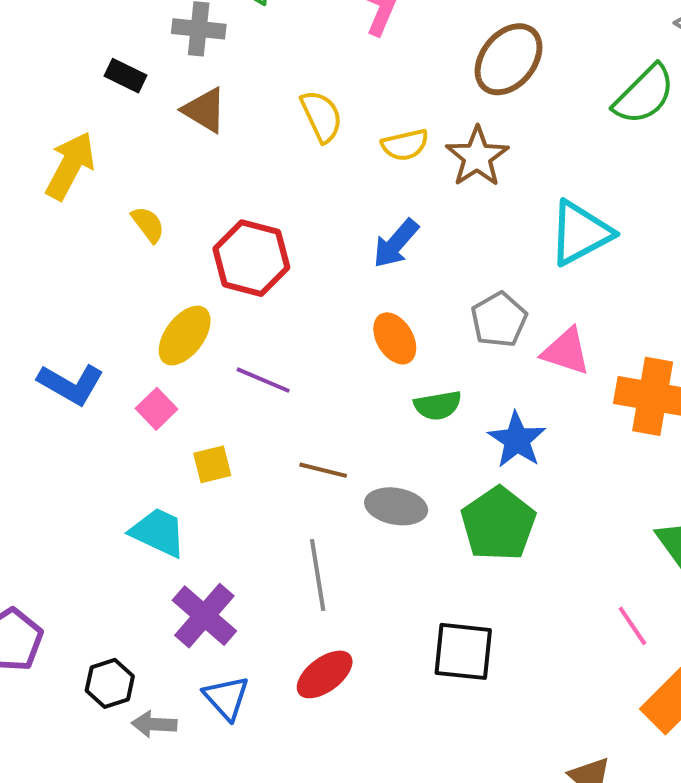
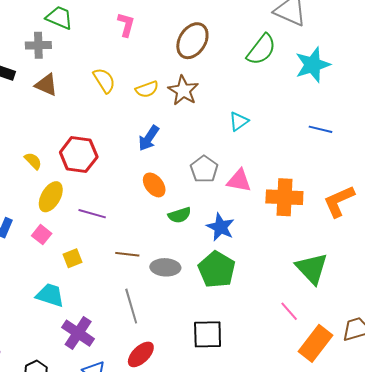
yellow semicircle: (148, 224) -> (33, 161), moved
cyan triangle: (580, 233) -> (239, 121), size x0.6

